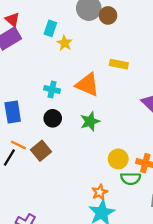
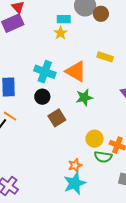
cyan rectangle: (50, 28) -> (64, 19), moved, turned 64
cyan cross: (52, 89) -> (45, 72), size x1.5
green star: (90, 121) -> (84, 97), moved
brown square: (41, 151) -> (57, 118), moved

